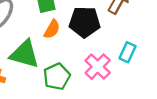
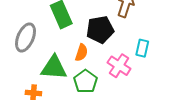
orange semicircle: (52, 29) -> (81, 53), moved

